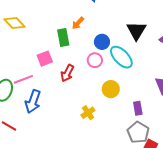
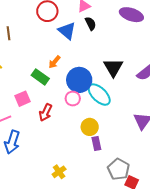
green rectangle: (63, 37) -> (40, 77), turned -42
blue circle: (102, 42) -> (79, 80), size x1.6
purple rectangle: (138, 108) -> (96, 144), moved
yellow cross: (88, 113) -> (59, 172), moved

